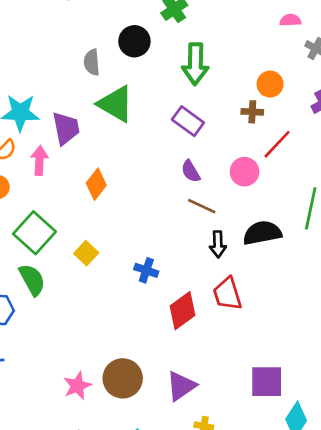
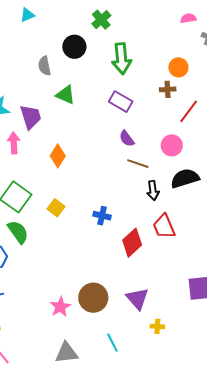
green triangle: (116, 104) -> (66, 95), size x0.7
pink circle: (245, 172) -> (172, 145), moved
purple triangle: (181, 386) -> (137, 299), turned -30

